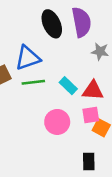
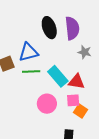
cyan rectangle: (68, 86) -> (58, 76), size x1.5

